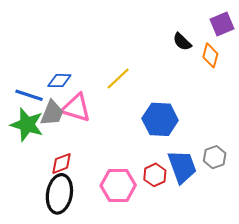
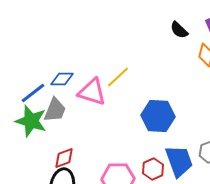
black semicircle: (182, 42) -> (179, 30), moved
blue line: (29, 95) -> (33, 93), turned -56
pink triangle: (76, 108) -> (92, 92), moved

